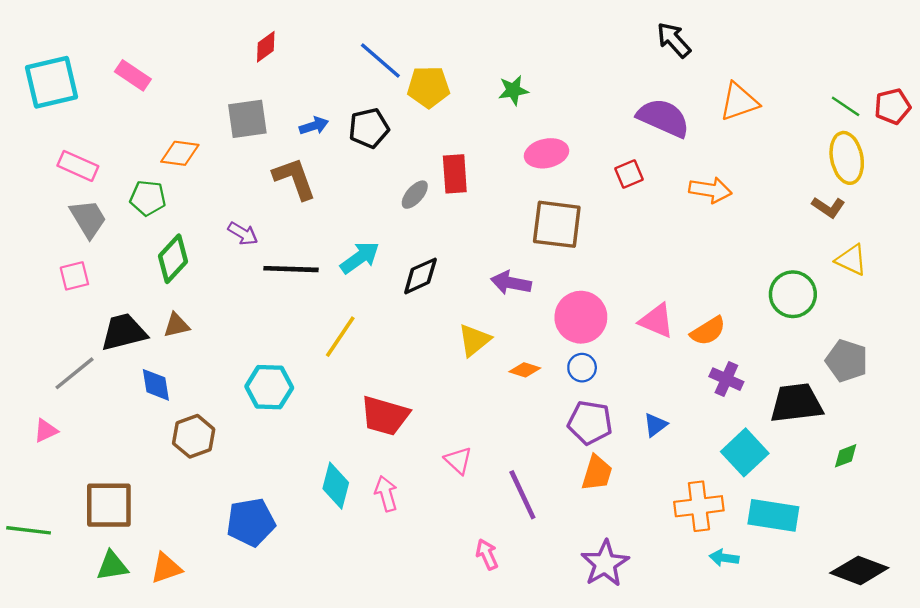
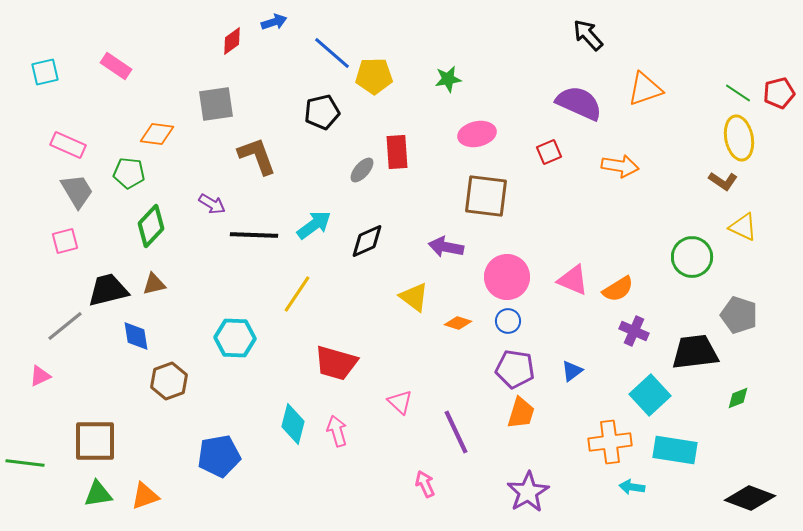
cyan square: (52, 82) -> (45, 72), size x0.6
blue arrow: (314, 126) -> (274, 22), moved
yellow triangle: (474, 340) -> (414, 297), turned -44

